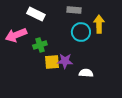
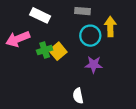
purple star: (65, 61) -> (94, 65), moved
yellow square: (52, 62) -> (58, 51), moved, turned -35
white semicircle: (86, 73) -> (78, 96), moved, turned -104

